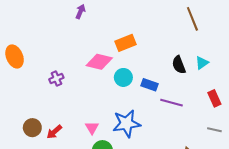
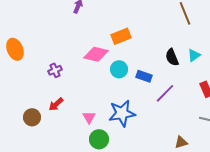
purple line: (171, 103) -> (165, 93), turned -60
red arrow: (54, 132) -> (56, 104), moved

